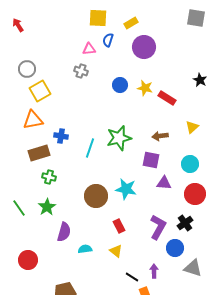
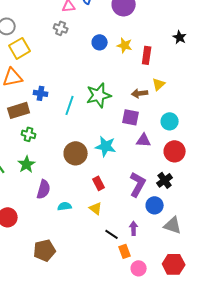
red rectangle: (167, 98) -> (147, 55), turned 66
yellow triangle: (192, 127) -> (159, 84), moved

